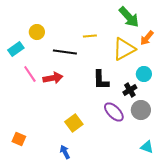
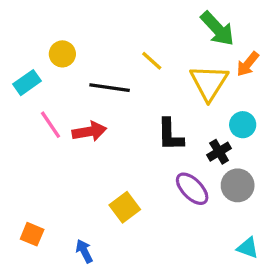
yellow line: (90, 36) -> (152, 61), turned 48
yellow triangle: (124, 49) -> (209, 83), turned -30
blue arrow: (65, 152) -> (84, 251), moved

